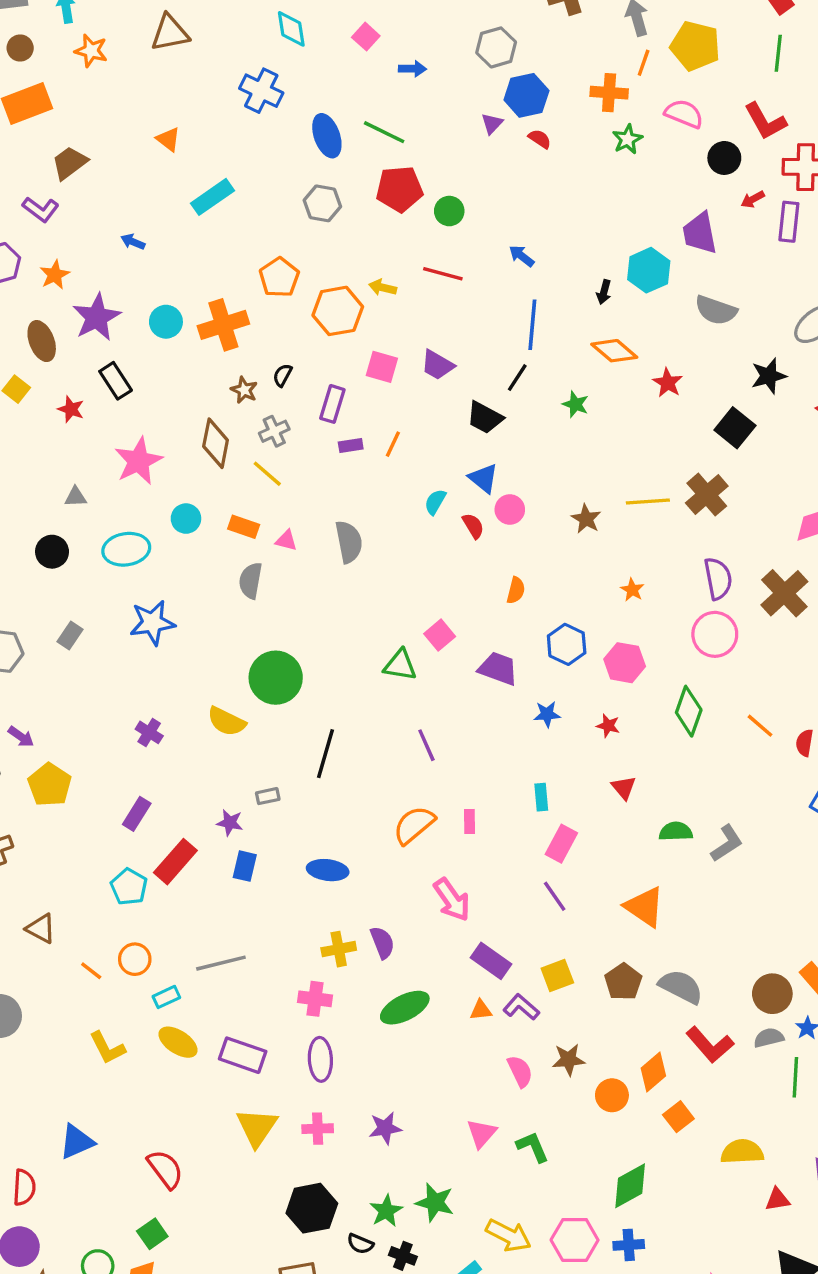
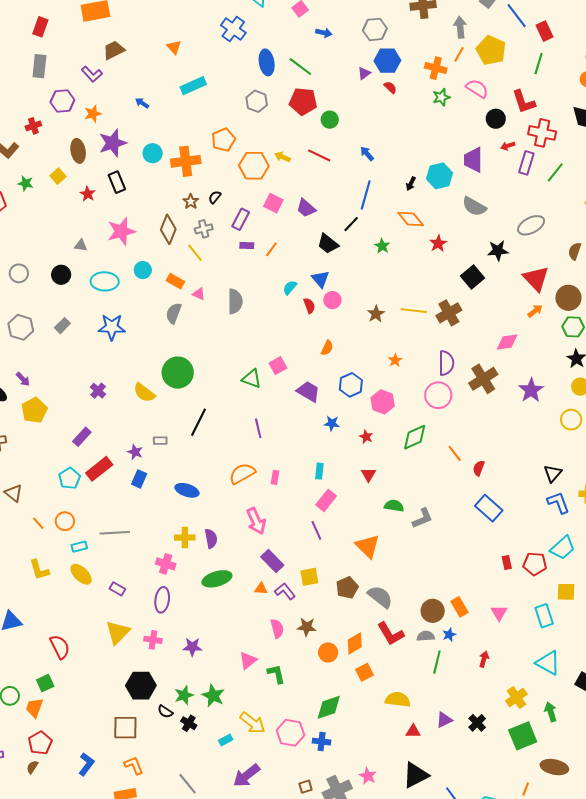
green diamond: (689, 711) -> (415, 437), turned 36
purple rectangle: (243, 1055) -> (117, 589), size x0.6

